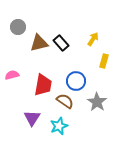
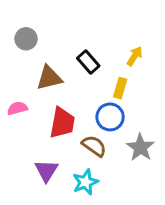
brown triangle: (39, 43) -> (49, 78), moved
yellow rectangle: (104, 61) -> (120, 88), moved

